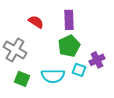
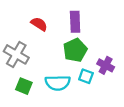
purple cross: (97, 60) -> (106, 65), turned -35

